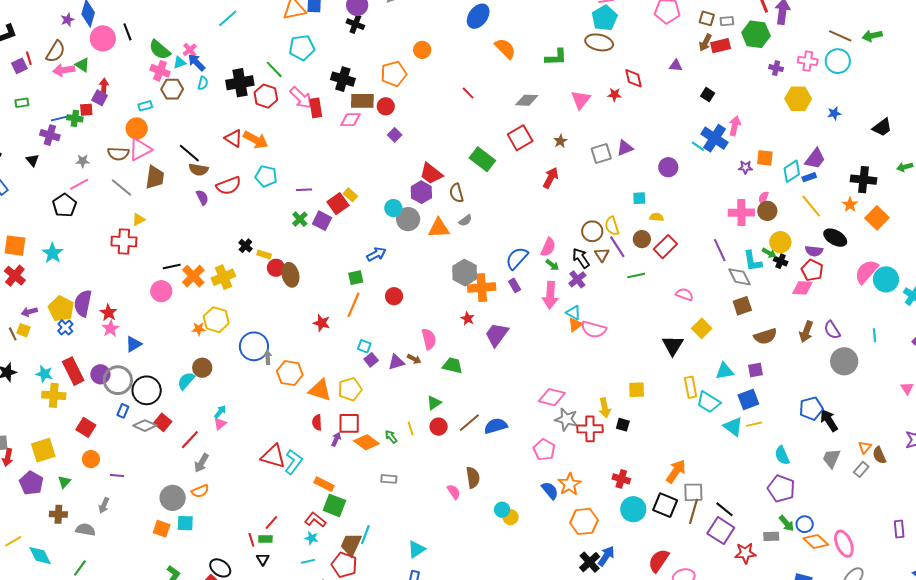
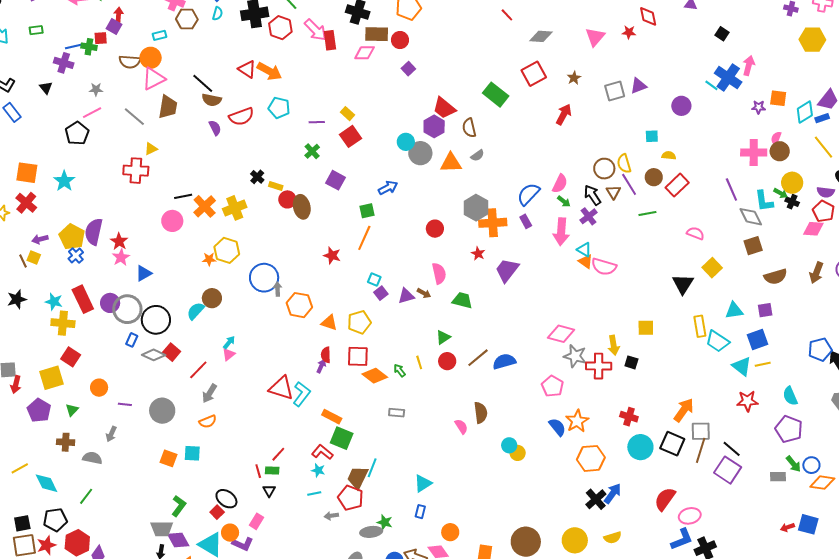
red line: (468, 93) -> (507, 15), moved
brown semicircle: (118, 154) -> (130, 62), moved
yellow rectangle: (350, 195) -> (347, 114), moved
purple square: (322, 221) -> (336, 180), moved
red circle: (394, 296) -> (435, 229), moved
orange triangle: (575, 325) -> (586, 262), turned -49
orange triangle: (320, 390) -> (329, 323), size x0.7
red square: (86, 427) -> (71, 357), moved
purple arrow: (336, 439) -> (321, 366), moved
gray circle: (173, 498) -> (162, 411), moved
orange diamond: (816, 541) -> (822, 483), turned -35
red star: (745, 553) -> (747, 401), moved

